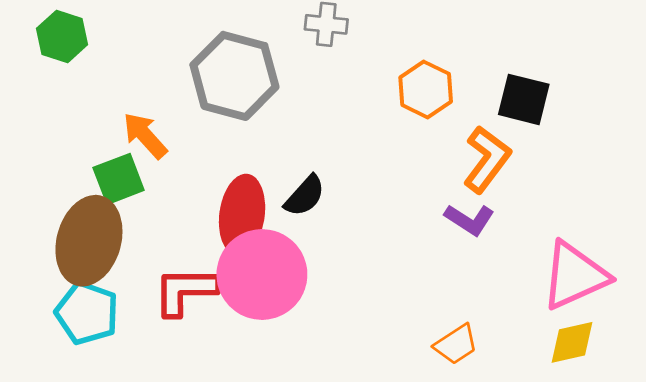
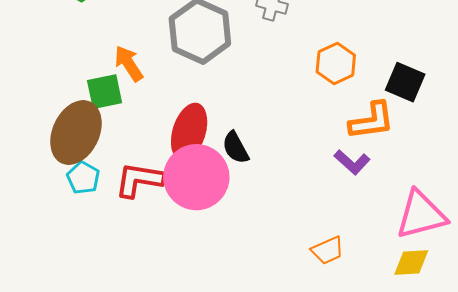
orange L-shape: (487, 159) -> (372, 121), turned 36
black semicircle: (305, 196) -> (236, 148), moved, turned 100
cyan pentagon: (87, 313) -> (83, 178), moved, size x0.7

